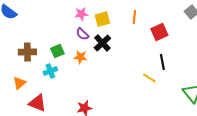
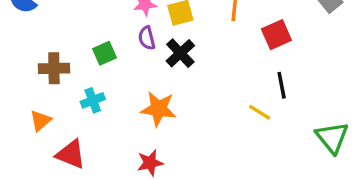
purple semicircle: (82, 34) -> (147, 38), turned 32
green square: (57, 51) -> (105, 53), moved
orange star: (80, 57) -> (158, 109), moved, size x1.5

